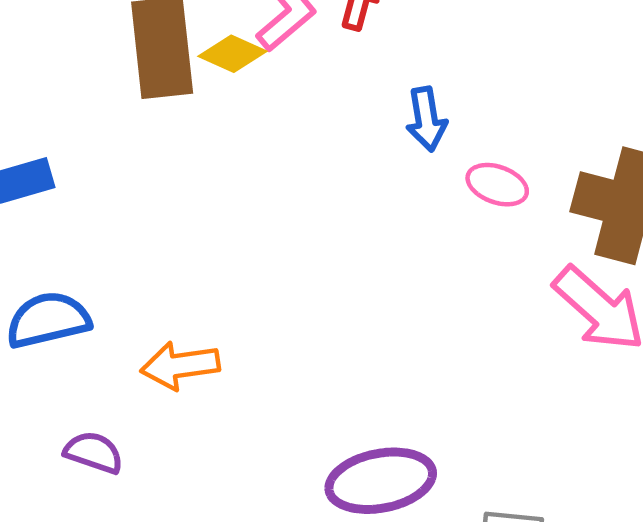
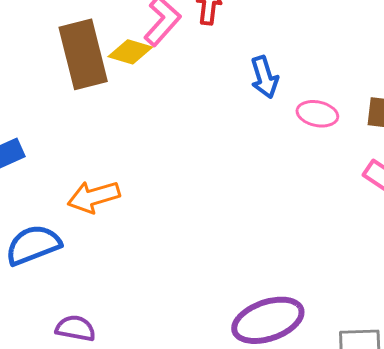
orange arrow: (180, 366) -> (94, 197), moved

